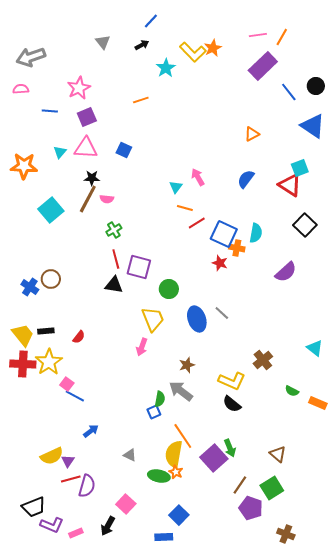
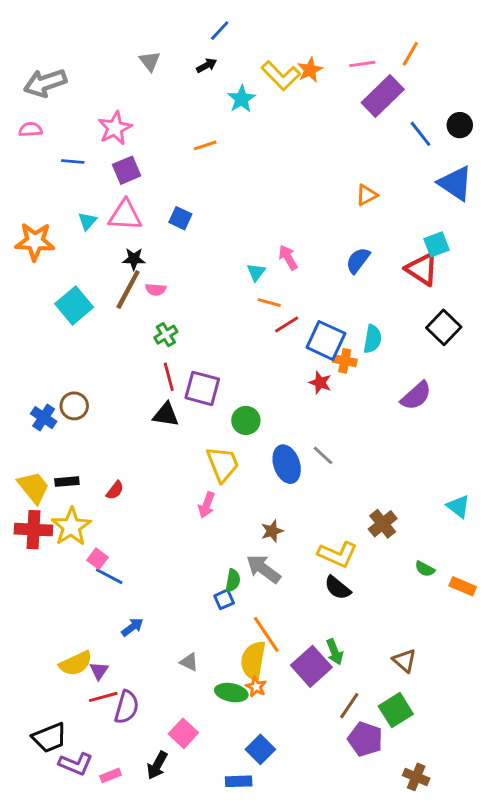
pink line: (258, 35) -> (362, 64), moved

